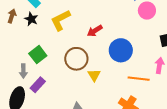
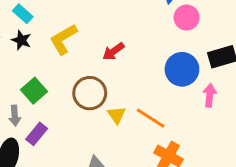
blue circle: (121, 50) -> (182, 69), moved
orange line: (139, 79) -> (151, 118), moved, turned 30

